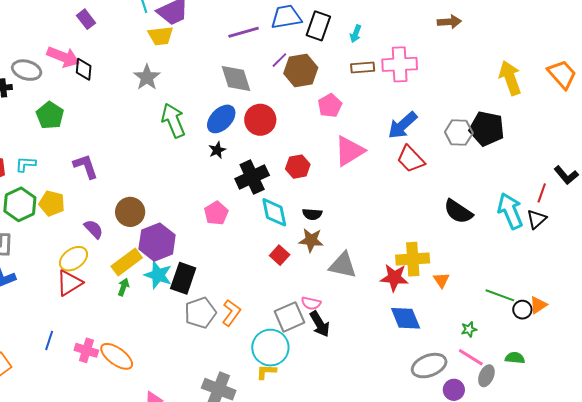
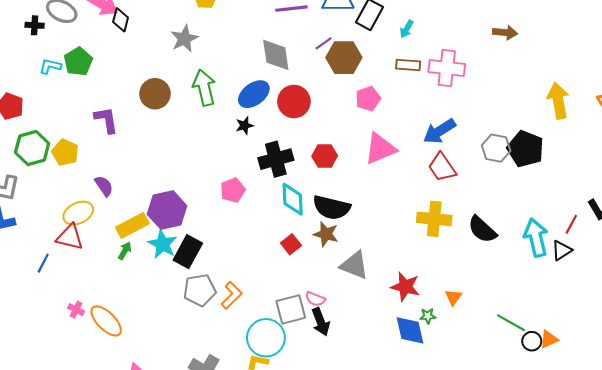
cyan L-shape: (26, 164) -> (50, 66), moved
brown circle: (130, 212) -> (155, 94), moved
black semicircle: (312, 214) -> (332, 207), size x1.8
yellow cross: (413, 259) -> (434, 219), moved
red triangle: (69, 283) -> (70, 237), turned 36
green star: (469, 329) -> (428, 316), moved
blue line: (49, 340) -> (43, 263), moved
pink cross: (86, 350) -> (76, 310), size x0.7

